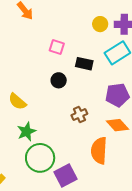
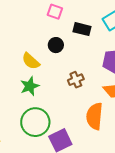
yellow semicircle: (17, 101) -> (31, 61), moved
green star: (27, 131) -> (30, 86), moved

